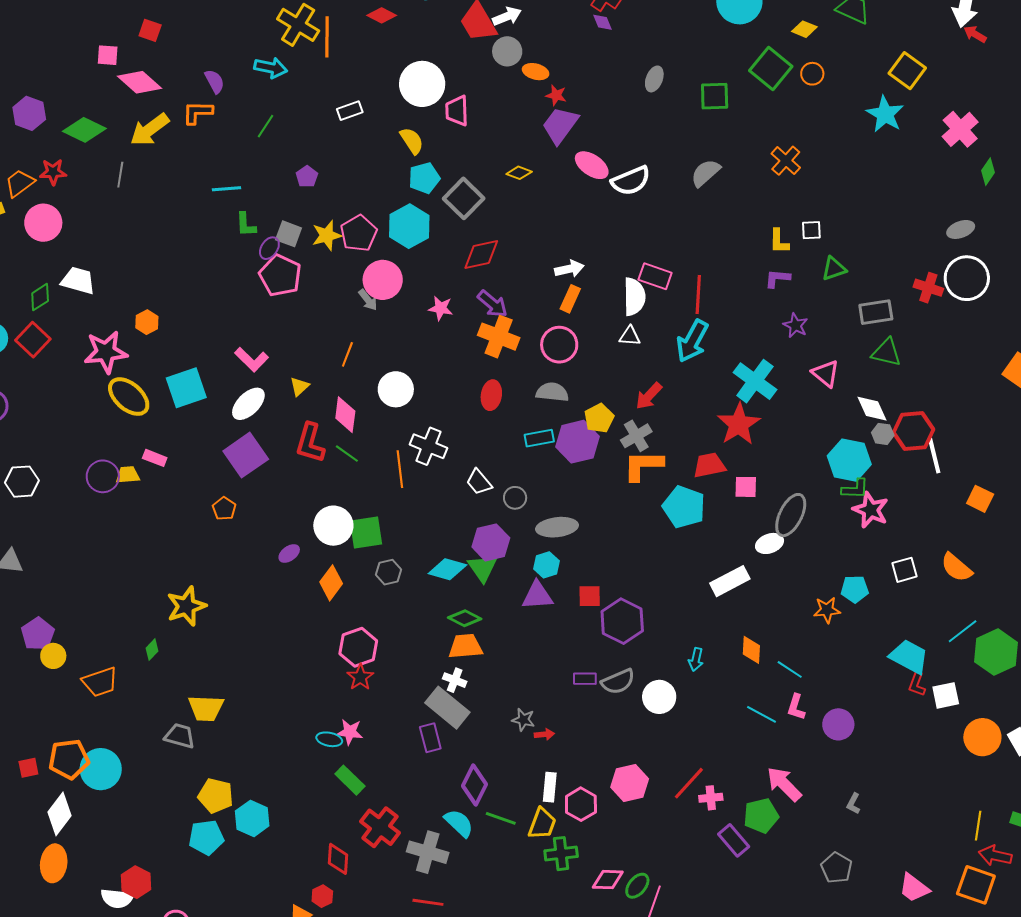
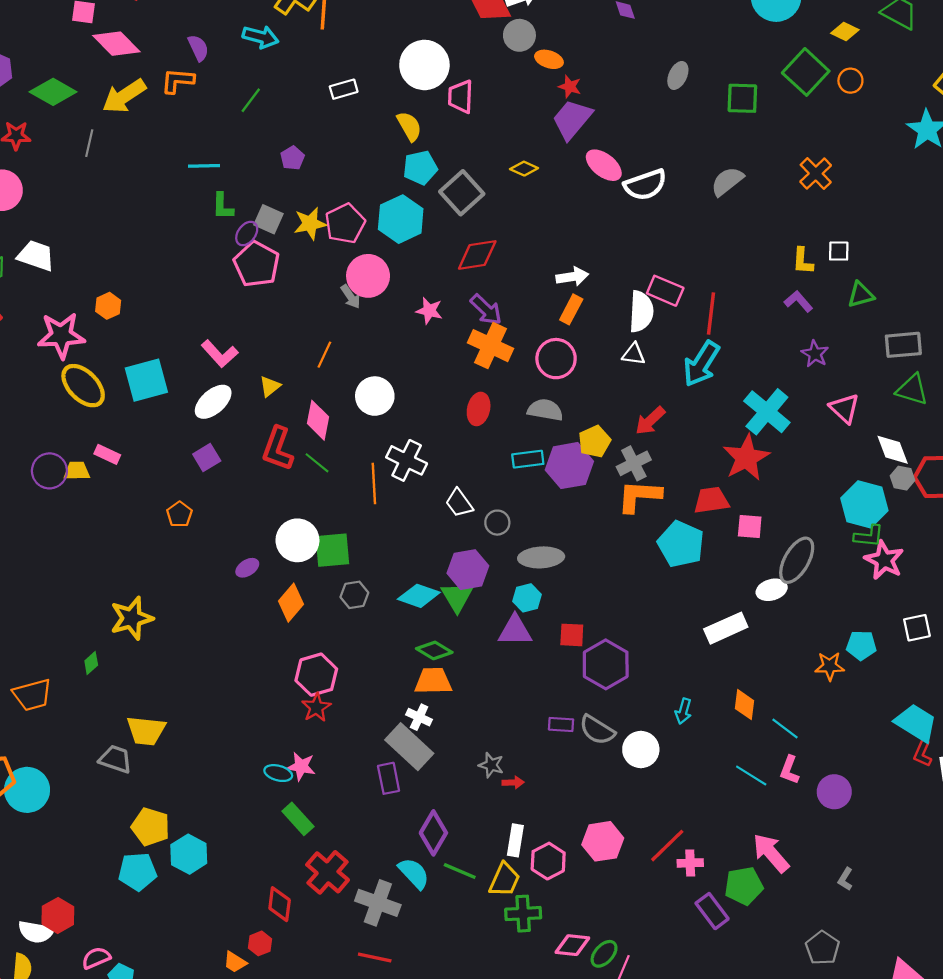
purple L-shape: (777, 278) -> (798, 301), turned 40
purple square: (246, 455) -> (207, 457), size x0.6
gray semicircle: (618, 682) -> (597, 730), turned 52

